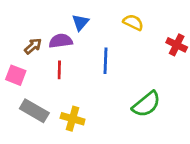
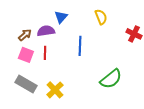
yellow semicircle: (133, 22) -> (101, 17), turned 42
pink square: (16, 75) -> (26, 55), moved
yellow cross: (73, 119) -> (55, 90), turned 30

